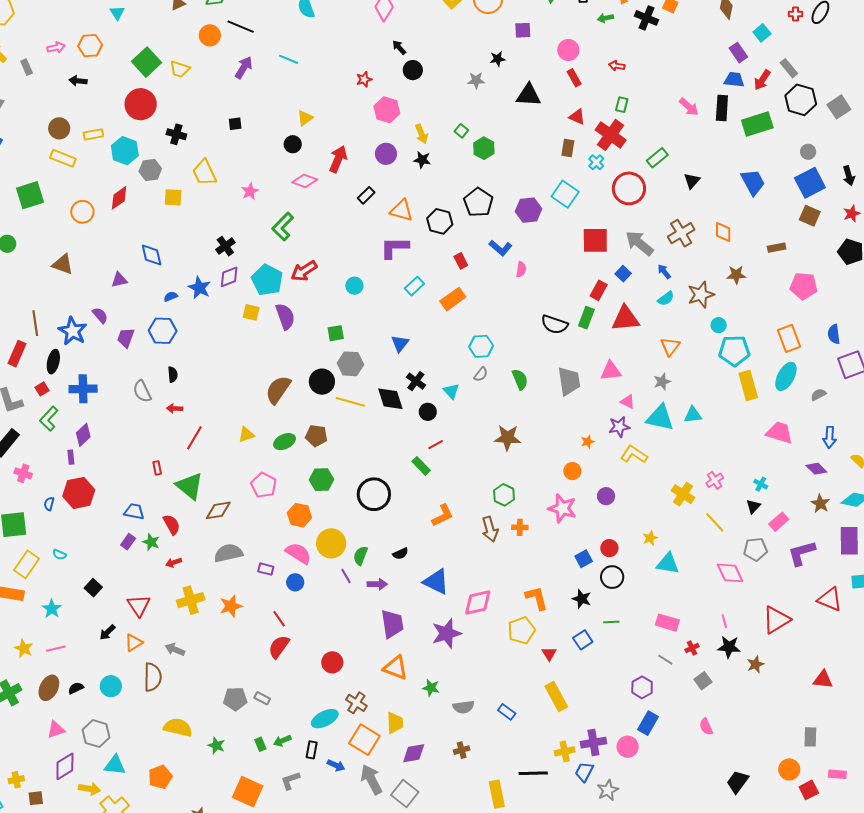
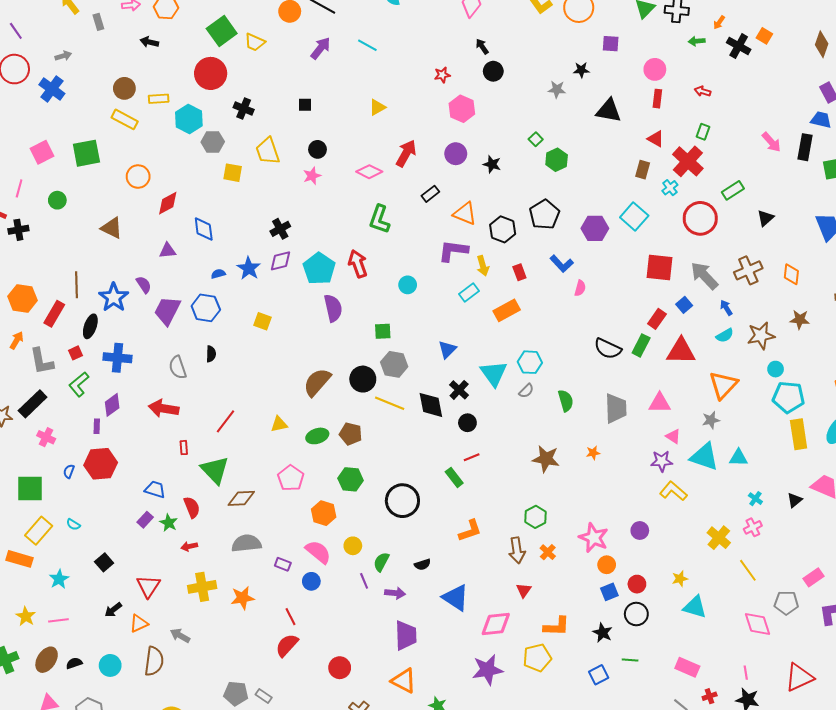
red rectangle: (574, 78) -> (657, 99), turned 30
yellow arrow: (421, 134) -> (483, 266), moved
black circle: (293, 144) -> (317, 149), moved
red diamond: (119, 198) -> (168, 203), moved
green L-shape: (283, 227) -> (379, 219), moved, turned -32
red arrow: (304, 271) -> (358, 264), turned 96
yellow square: (251, 312) -> (263, 321), moved
purple trapezoid: (126, 338) -> (167, 311), size x1.4
orange triangle: (670, 346) -> (723, 385), size x1.4
cyan triangle: (451, 391) -> (494, 373), moved, size x1.6
red arrow: (175, 408) -> (164, 409), moved, size x1.8
orange star: (588, 442) -> (593, 453), moved
orange circle: (572, 471) -> (607, 565), moved
cyan cross: (761, 484) -> (755, 499), moved
black triangle: (753, 506) -> (795, 500), moved
orange cross: (520, 527) -> (548, 552), turned 35
yellow circle: (331, 543) -> (353, 546), size x0.6
orange L-shape: (537, 598) -> (557, 626), turned 100
purple star: (447, 633) -> (487, 670), moved
red triangle: (549, 654) -> (524, 590), moved

